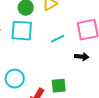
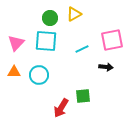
cyan circle: (15, 79) -> (39, 75), moved

